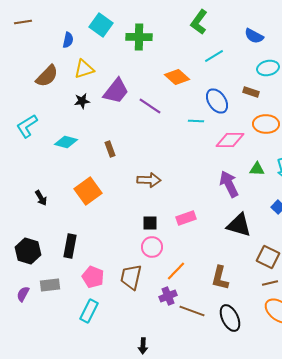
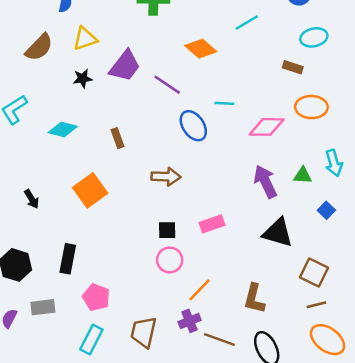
blue ellipse: (217, 101) -> (193, 126), moved
green triangle: (257, 169) -> (303, 175), moved
brown trapezoid: (131, 277) -> (144, 332), moved

